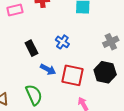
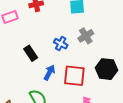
gray cross: (111, 42) -> (86, 36), moved
blue arrow: (48, 69) -> (49, 72), turned -84

